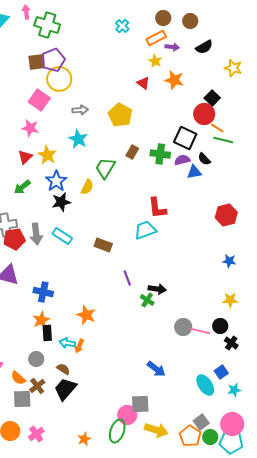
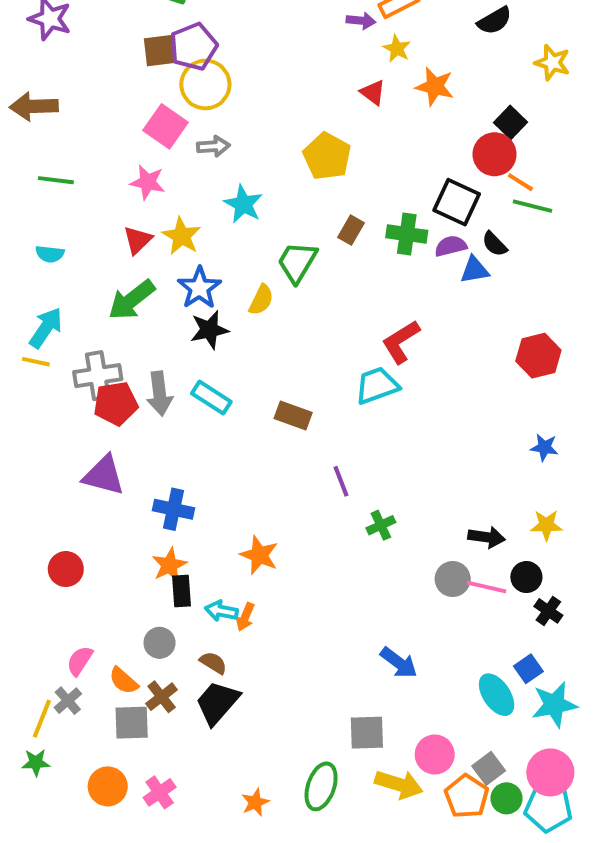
purple arrow: (172, 47) -> (361, 21), moved
gray arrow: (80, 110) -> (213, 146), moved
green arrow: (22, 187) -> (132, 300), size x1.4
red L-shape: (157, 208) -> (401, 342), turned 65
black arrow: (157, 289) -> (487, 537), moved
green cross: (147, 300) -> (381, 525), turned 32
cyan star: (234, 390) -> (554, 705), size x1.6
pink circle: (127, 415) -> (435, 754), moved

